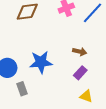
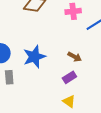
blue star: (41, 62) -> (34, 57), turned -30

